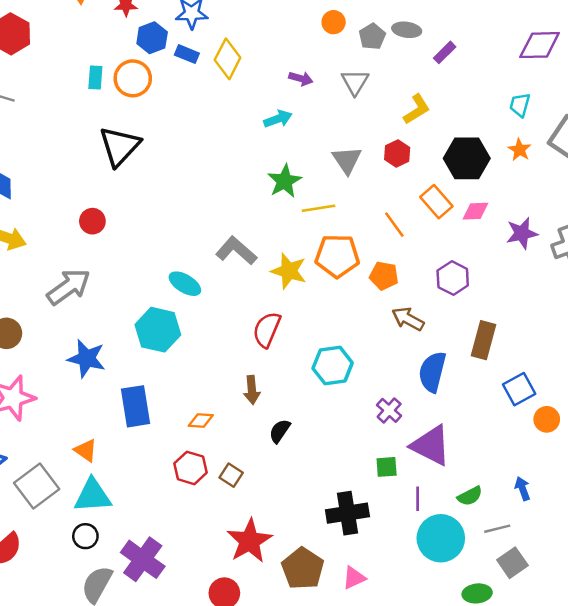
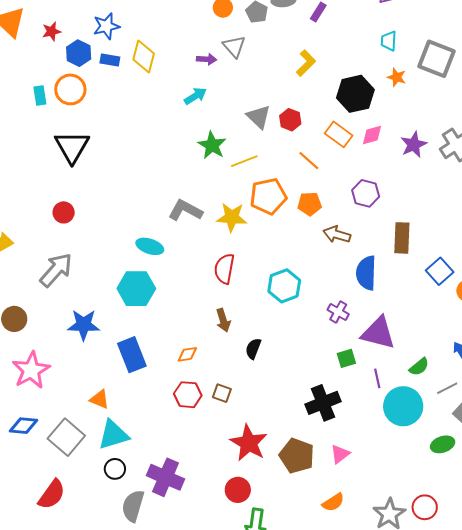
gray triangle: (355, 82) -> (234, 46), moved
red hexagon: (397, 153) -> (290, 120), moved

